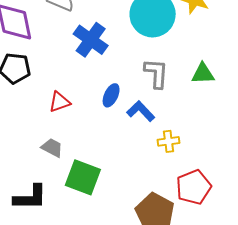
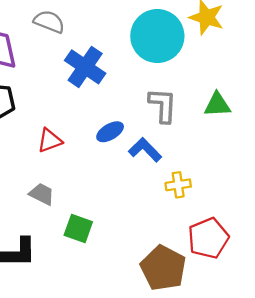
blue ellipse: (111, 95) -> (110, 132), turned 35
green square: (83, 177) -> (78, 228), size x0.7

